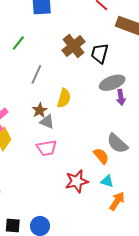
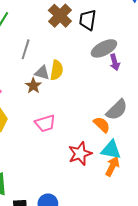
gray triangle: (47, 122) -> (42, 73), moved
gray semicircle: (117, 143) -> (117, 110), turned -80
cyan triangle: (107, 181) -> (111, 150), size x1.5
orange arrow: (117, 201) -> (112, 166), moved

